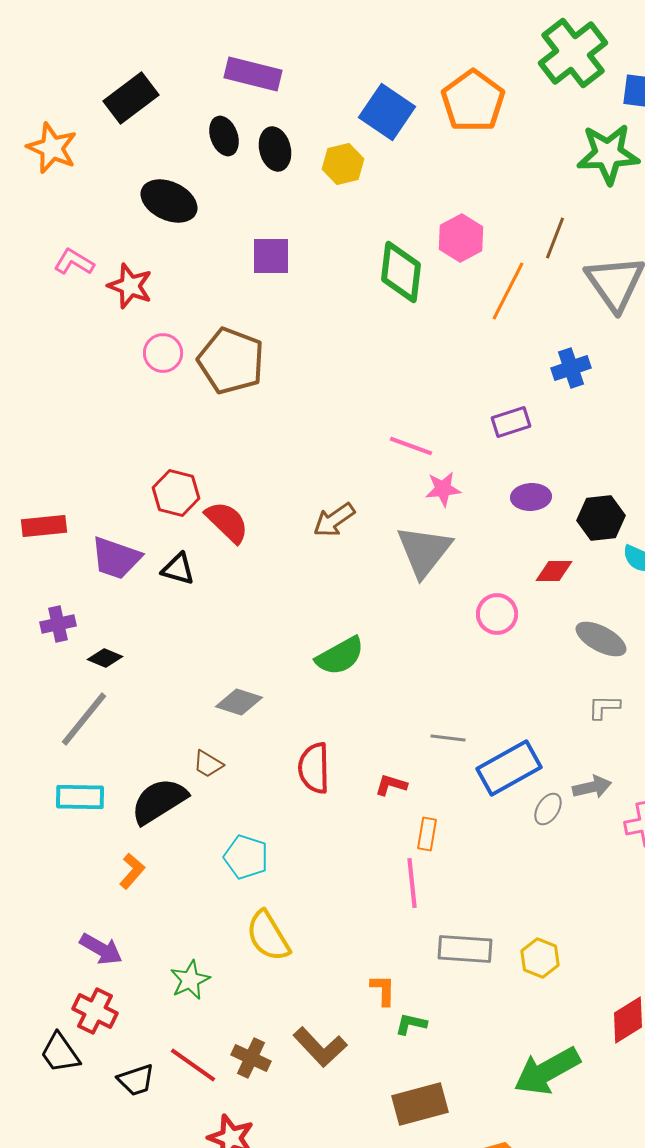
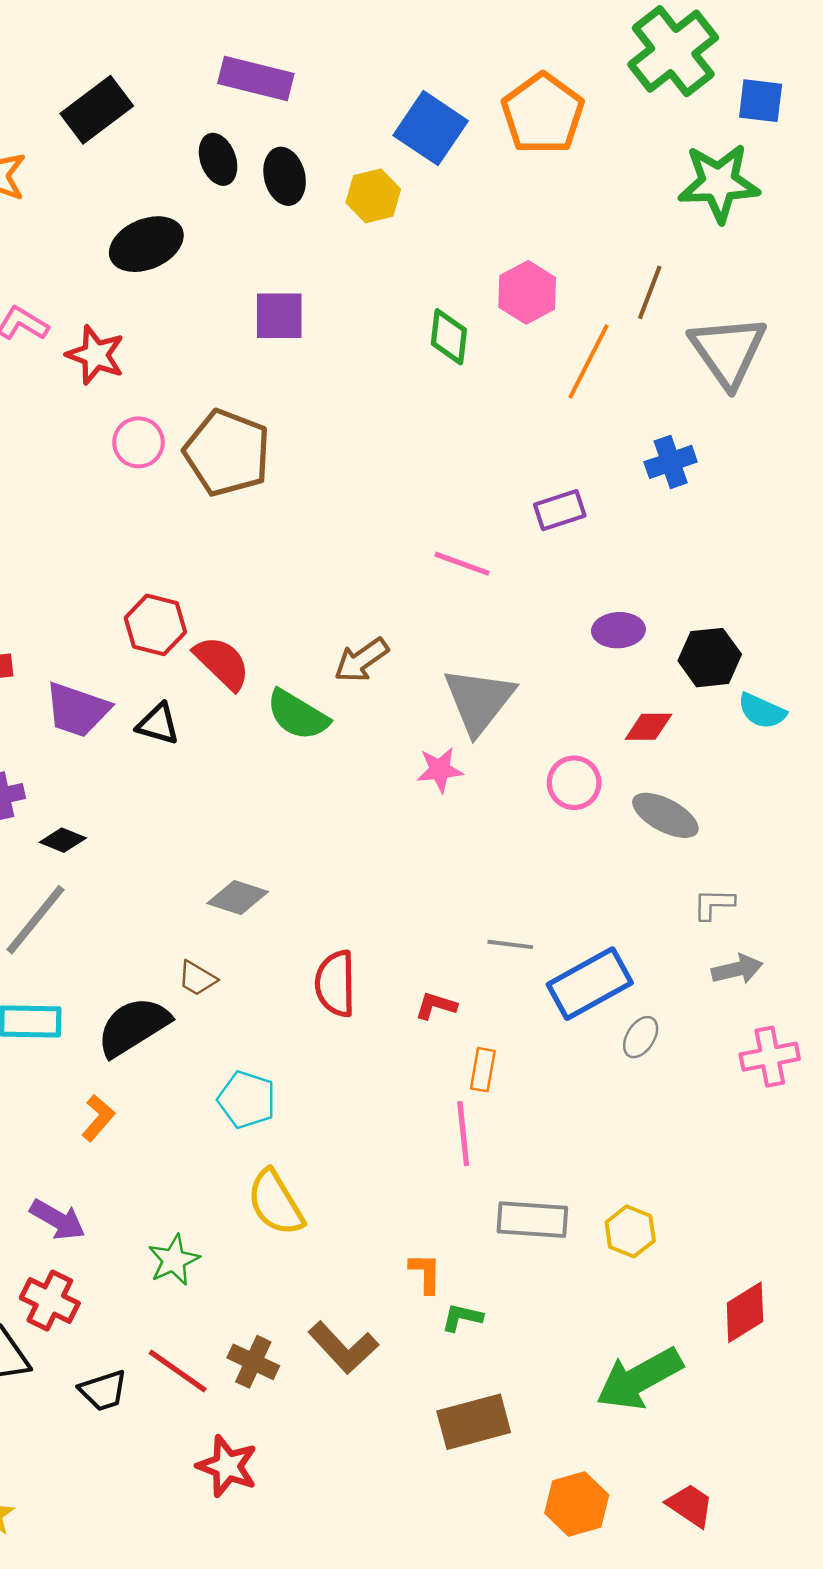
black ellipse: (169, 201) -> (146, 244), turned -48
green diamond: (401, 272) -> (449, 337), size x0.7
purple rectangle: (511, 422) -> (560, 510), moved
pink star: (443, 489) -> (440, 770), moved
gray ellipse: (601, 639) -> (665, 815), moved
green semicircle: (340, 656) -> (298, 715), moved, turned 60
gray arrow: (592, 787) -> (737, 969), moved

